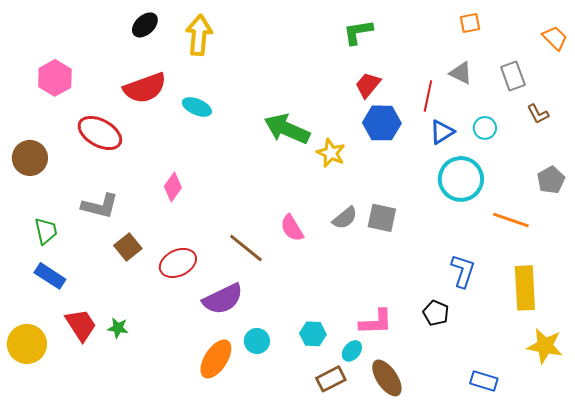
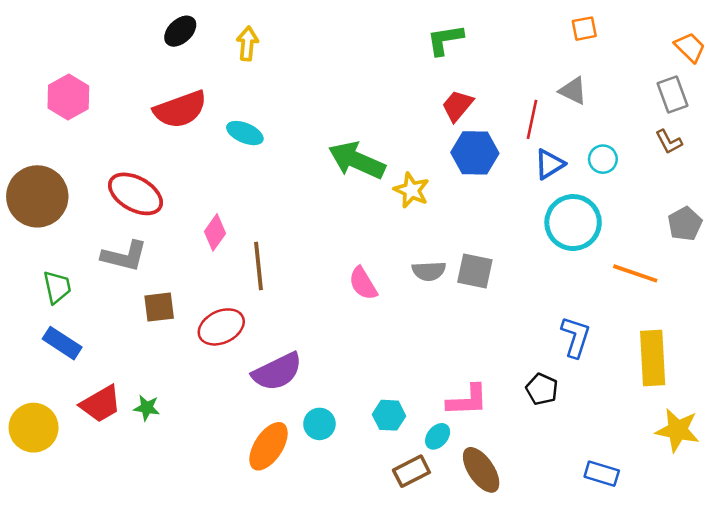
yellow arrow: (199, 35) -> (247, 44), size x0.7
gray rectangle: (513, 76) -> (673, 94), moved
red ellipse: (100, 133) -> (135, 194), moved
brown circle: (30, 158) -> (37, 196), size x1.4
gray semicircle: (345, 218) -> (429, 271), turned 36
brown square: (128, 247) -> (159, 307), turned 32
brown line: (246, 248) -> (259, 266), moved, turned 45
red trapezoid: (81, 325) -> (101, 404), turned 93

